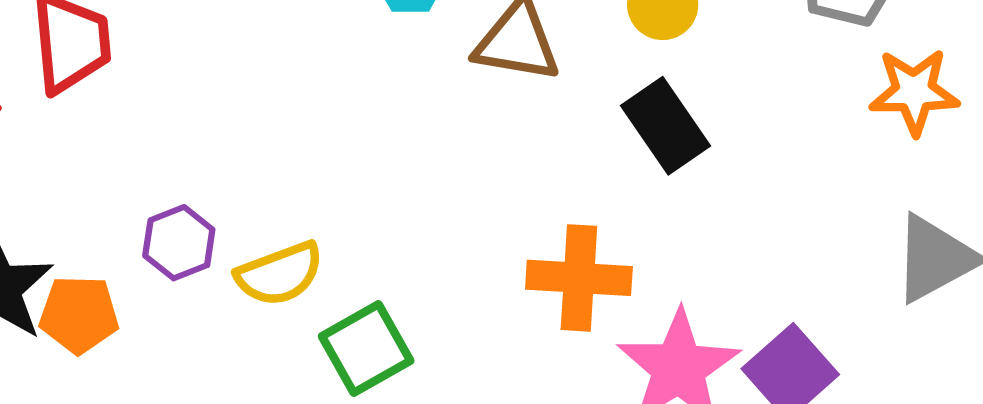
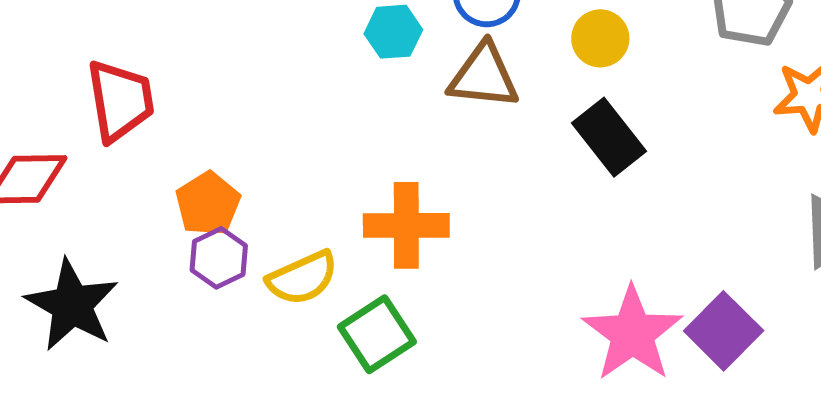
orange cross: (579, 278) -> (406, 225), moved
orange pentagon: (79, 314) -> (208, 204), moved, turned -30

